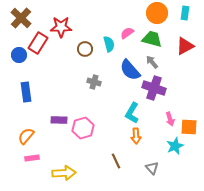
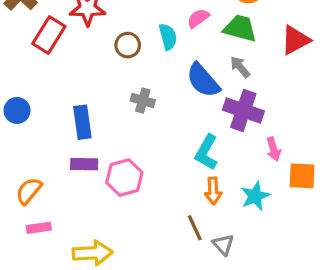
blue circle: (19, 55) -> (17, 110), moved
blue rectangle: (26, 92) -> (82, 122), moved
pink arrow: (170, 119) -> (274, 149), moved
cyan star: (175, 146) -> (255, 196), moved
brown line: (116, 161) -> (195, 228), moved
gray triangle: (152, 168) -> (223, 245), moved

